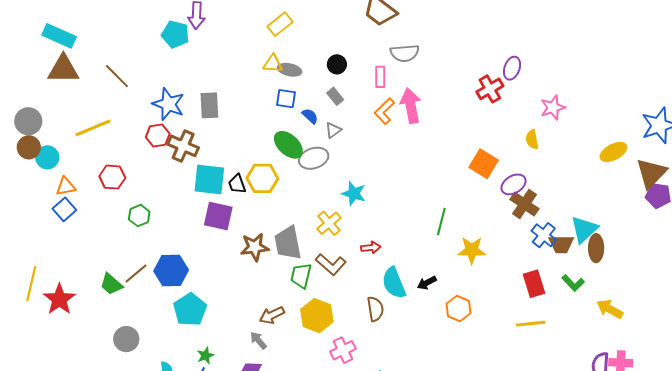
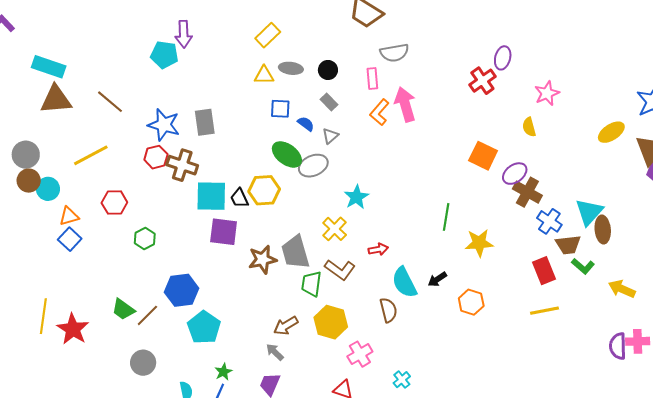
gray ellipse: (290, 70) -> (291, 68), moved
cyan star: (354, 194) -> (356, 197), turned 30
brown trapezoid: (561, 244) -> (568, 245), moved
brown line: (136, 273) -> (147, 315), moved

